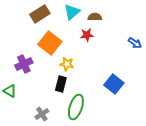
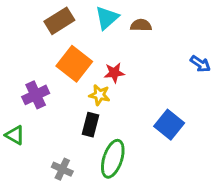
red star: (87, 35) -> (114, 73), moved
gray cross: (42, 114) -> (62, 169), turned -32

